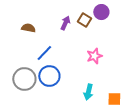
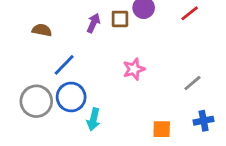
brown square: (84, 20) -> (120, 19), turned -32
cyan arrow: (88, 92) -> (93, 119), moved

